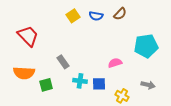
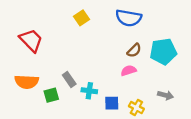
brown semicircle: (120, 14) -> (134, 50), moved
blue semicircle: (96, 16) -> (129, 18), moved, size x1.6
gray rectangle: (63, 62) -> (69, 80), moved
blue square: (99, 84) -> (112, 103), moved

